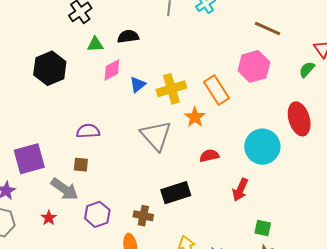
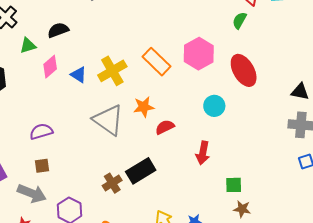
pink hexagon: (254, 66) -> (199, 54), moved
blue triangle: (138, 85) -> (79, 75), turned -36
orange star: (195, 117) -> (144, 107), moved, turned -30
cyan circle: (262, 147) -> (214, 106), size x0.6
brown cross: (143, 216) -> (112, 183), moved, turned -30

